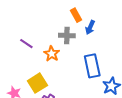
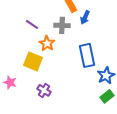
purple line: (26, 44) -> (32, 24), moved
yellow square: (37, 83) -> (33, 61), moved, turned -36

